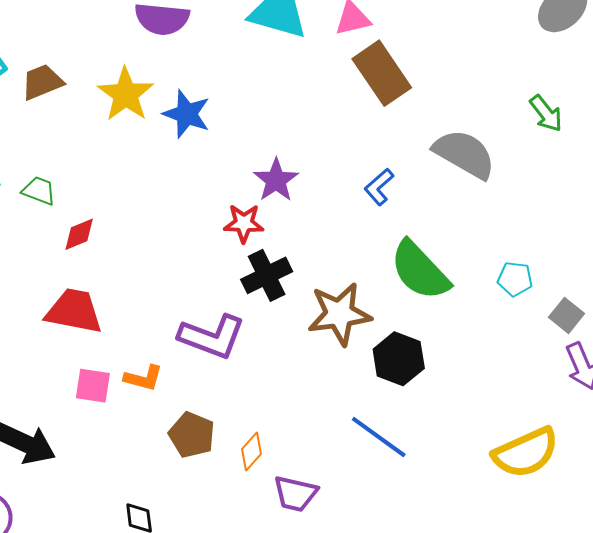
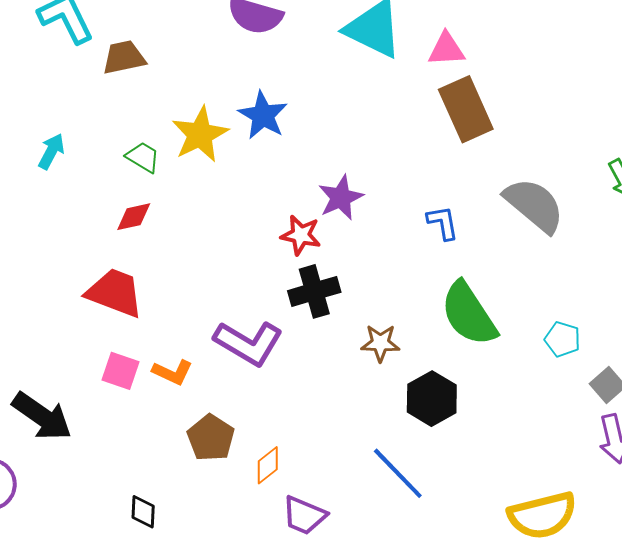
yellow star: (126, 94) -> (200, 134), moved
blue L-shape: (379, 187) -> (443, 223), turned 111
green trapezoid: (39, 191) -> (143, 157), moved
brown star: (339, 314) -> (380, 343), size x0.6

